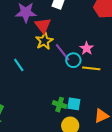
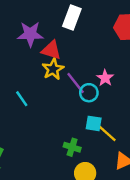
red triangle: (43, 25) -> (51, 50), turned -36
yellow line: (91, 68) -> (107, 133), moved, turned 36
cyan square: (74, 104) -> (94, 123), moved

